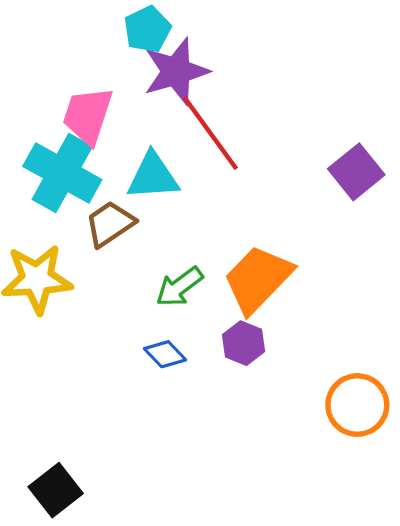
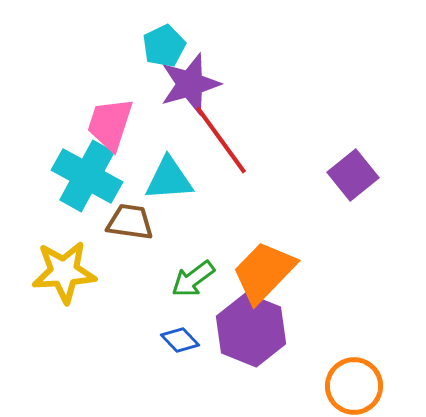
brown trapezoid: (110, 224) -> (130, 222), turned 42
purple hexagon: (244, 343) -> (251, 330), size x1.8

